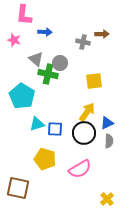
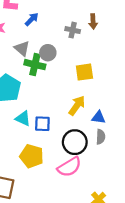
blue arrow: (45, 32) -> (32, 19), turned -48
brown arrow: (102, 34) -> (93, 21), turned 88
blue triangle: (107, 123) -> (98, 117), turned 32
cyan triangle: (37, 124) -> (23, 118), turned 42
black circle: (84, 133) -> (75, 142), moved

